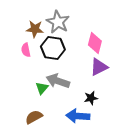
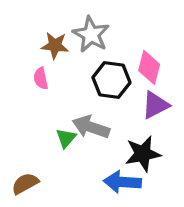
black hexagon: (53, 48) -> (111, 80), moved
black star: (91, 98) -> (143, 154), size x1.6
brown semicircle: (34, 117) -> (25, 184), moved

